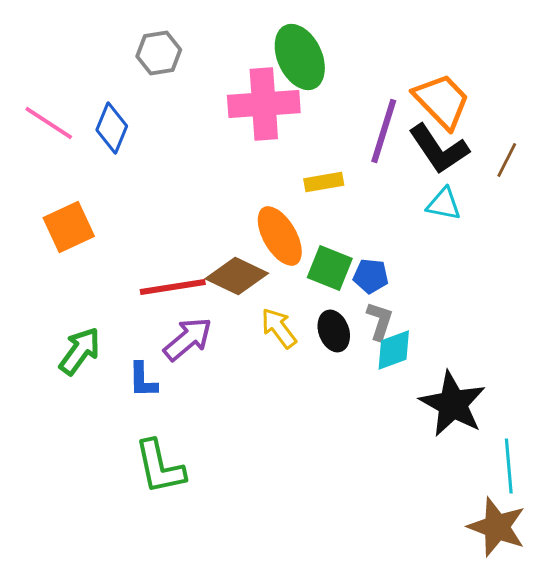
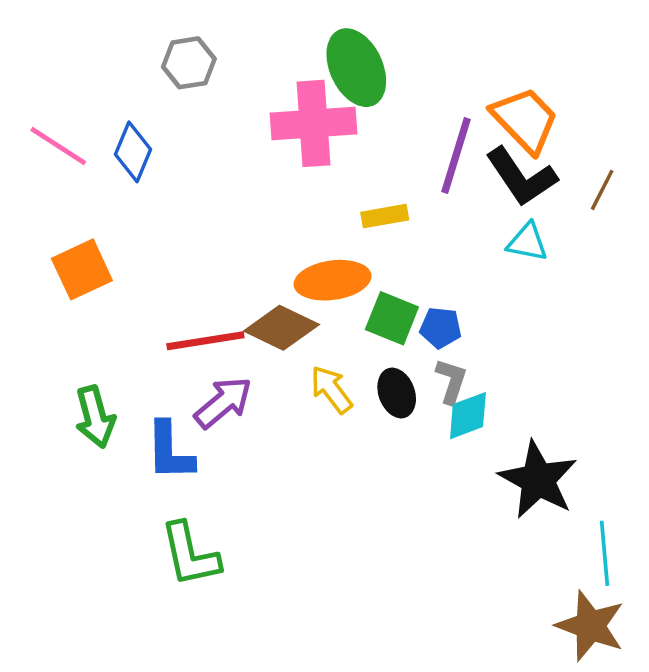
orange ellipse: (280, 236) -> (333, 280), turned -68
green arrow: (80, 351) -> (95, 417), turned 129
blue L-shape: (143, 380) -> (170, 451), size x1.4

